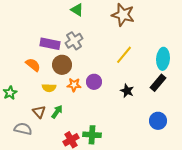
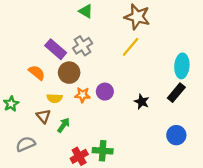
purple rectangle: (50, 44) -> (56, 49), turned 30
yellow line: (124, 55) -> (131, 47), moved
brown triangle: (39, 112) -> (43, 116), moved
gray semicircle: (23, 129) -> (26, 144), turned -36

